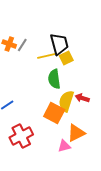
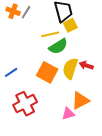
yellow line: (46, 56) -> (50, 34), moved
green semicircle: (54, 79) -> (58, 46), turned -114
orange square: (54, 113) -> (47, 72), moved

